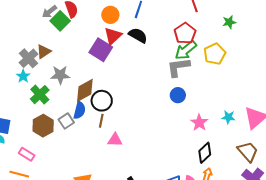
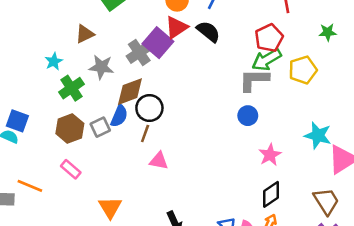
gray cross: (28, 58) -> (139, 52), moved
cyan star: (228, 117) -> (318, 135), moved, size x1.5
pink rectangle: (27, 154) -> (71, 169), moved

